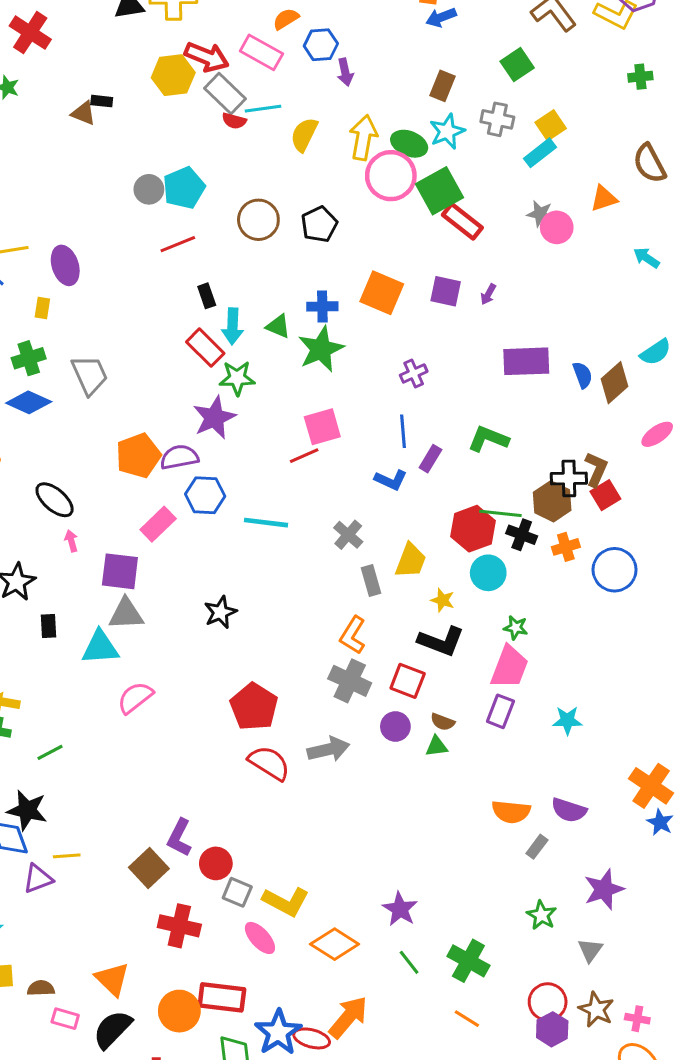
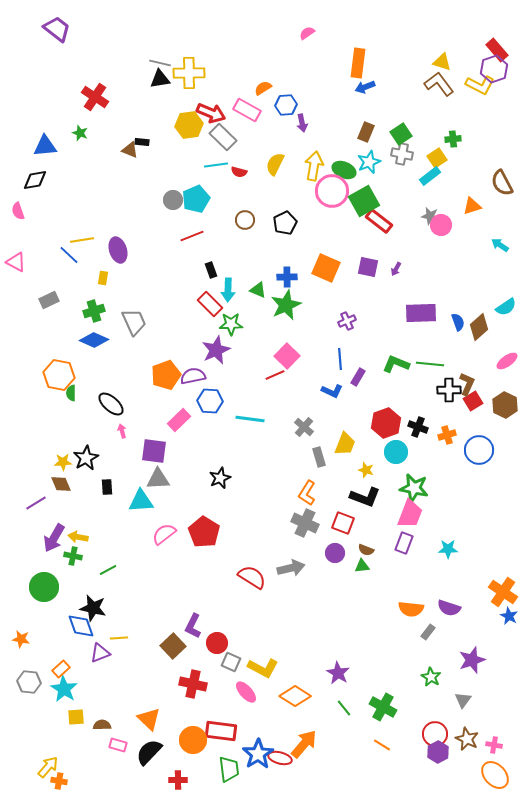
green square: (517, 65) -> (401, 134), moved
green cross: (640, 77) -> (453, 139), moved
cyan line: (263, 109) -> (216, 165), moved
red semicircle: (234, 121) -> (239, 172), moved
brown circle: (258, 220) -> (245, 220), size x0.7
pink square: (322, 427) -> (287, 356), turned -30
brown hexagon: (552, 501) -> (505, 405), moved
green line: (500, 513) -> (430, 364), moved
green star: (516, 628) -> (414, 488), size x1.8
red pentagon: (254, 707) -> (204, 532), moved

